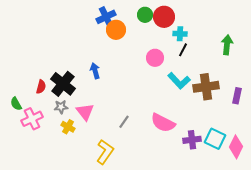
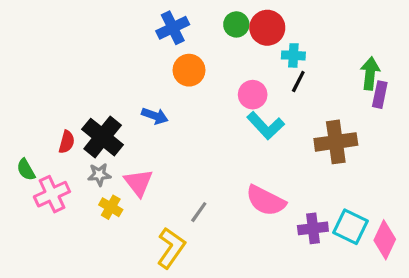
orange circle: (116, 30) -> (189, 70), moved
blue arrow: (95, 71) -> (155, 116), turned 126
cyan L-shape: (179, 81) -> (266, 126), moved
purple rectangle: (237, 96) -> (380, 95), moved
gray line: (124, 122) -> (199, 212), moved

